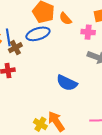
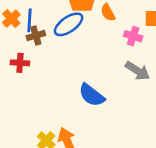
blue ellipse: (38, 34) -> (69, 24), turned -30

